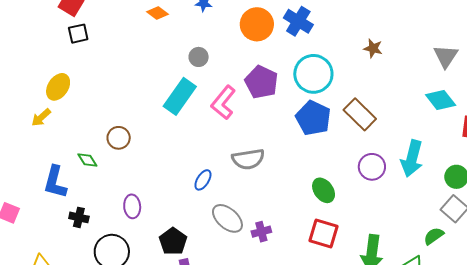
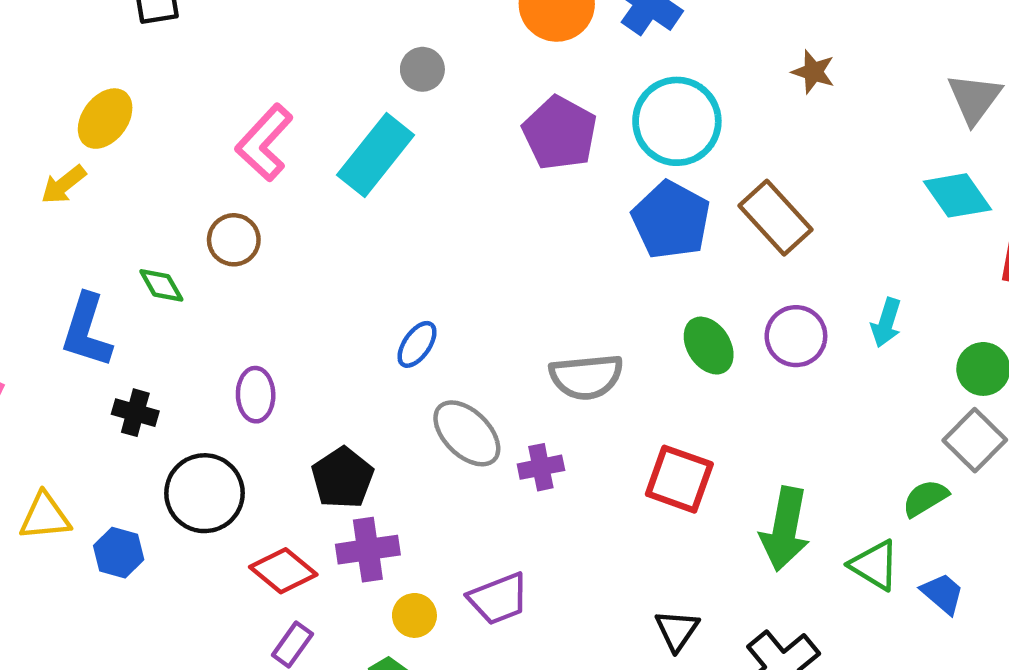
pink L-shape: (223, 103) -> (264, 143), moved
gray semicircle: (248, 159) -> (586, 377), moved
cyan arrow: (412, 159) -> (886, 323), size x0.6
green ellipse: (324, 190) -> (709, 346), moved

